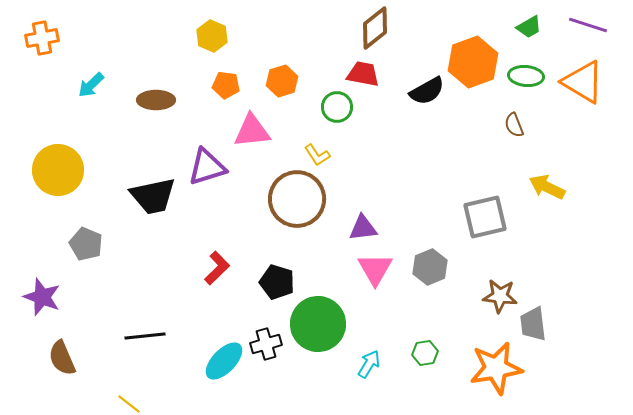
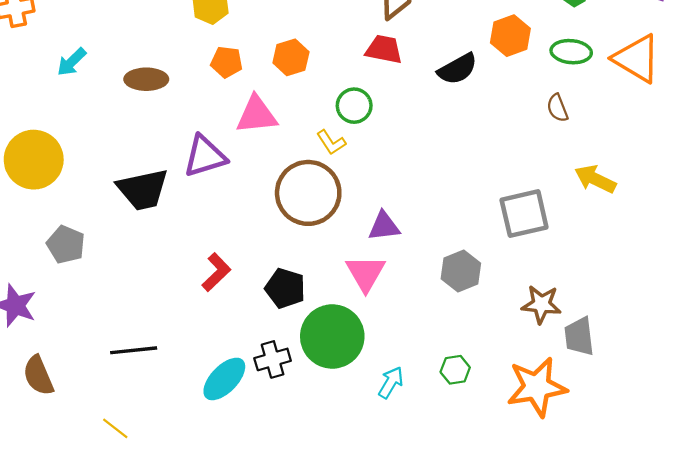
orange hexagon: (473, 62) -> (510, 36), size x0.7
green circle: (337, 107) -> (354, 106), moved
pink triangle: (375, 269) -> (366, 273), moved

